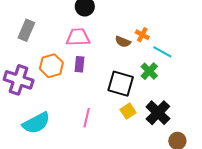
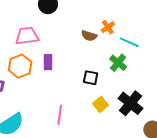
orange cross: (142, 35) -> (108, 27), turned 32
pink trapezoid: (78, 37) -> (27, 36), moved
black square: (121, 84) -> (91, 78), size x0.6

